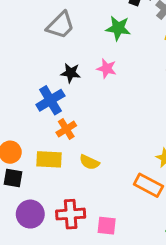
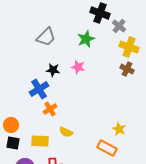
green star: (118, 28) -> (86, 39), turned -30
yellow rectangle: (49, 159) -> (40, 141), moved

